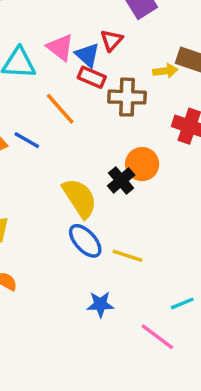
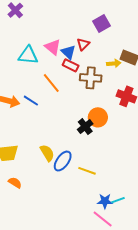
yellow semicircle: (80, 198) -> (47, 153), moved, size x0.7
blue ellipse: (85, 241) -> (63, 161), turned 75
blue star: (100, 304) -> (105, 201), moved

